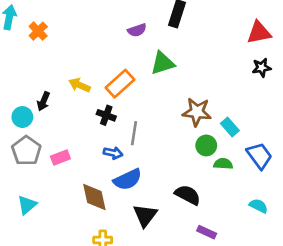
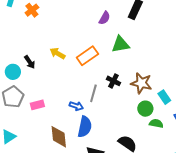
purple semicircle: (137, 30) -> (104, 18), turned -48
black arrow: (43, 101) -> (30, 62), turned -64
black cross: (106, 115) -> (113, 81), moved
blue semicircle: (128, 179) -> (85, 127), turned -60

